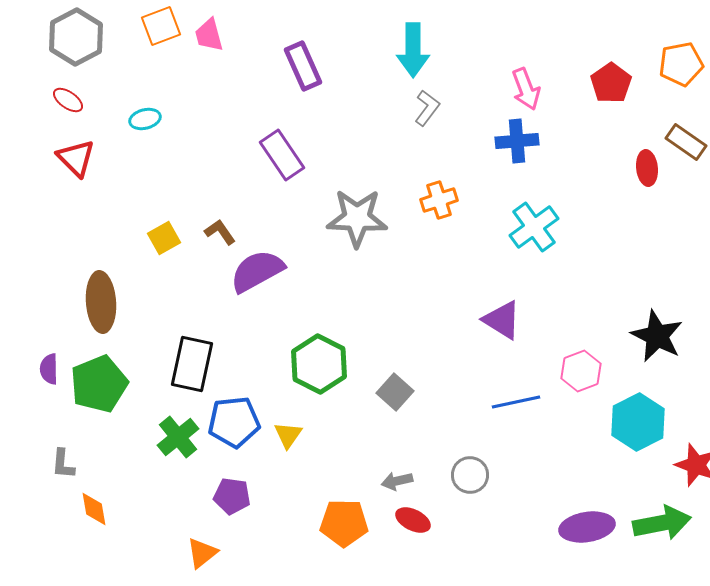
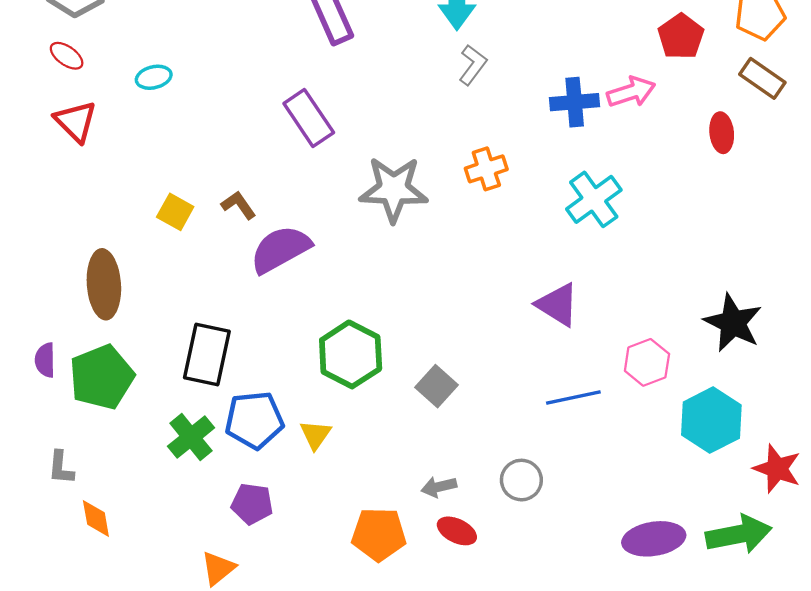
pink arrow: (526, 89) -> (631, 92), moved, turned -87
brown rectangle: (686, 142) -> (762, 78), moved
yellow square: (164, 238) -> (175, 212), turned -32

